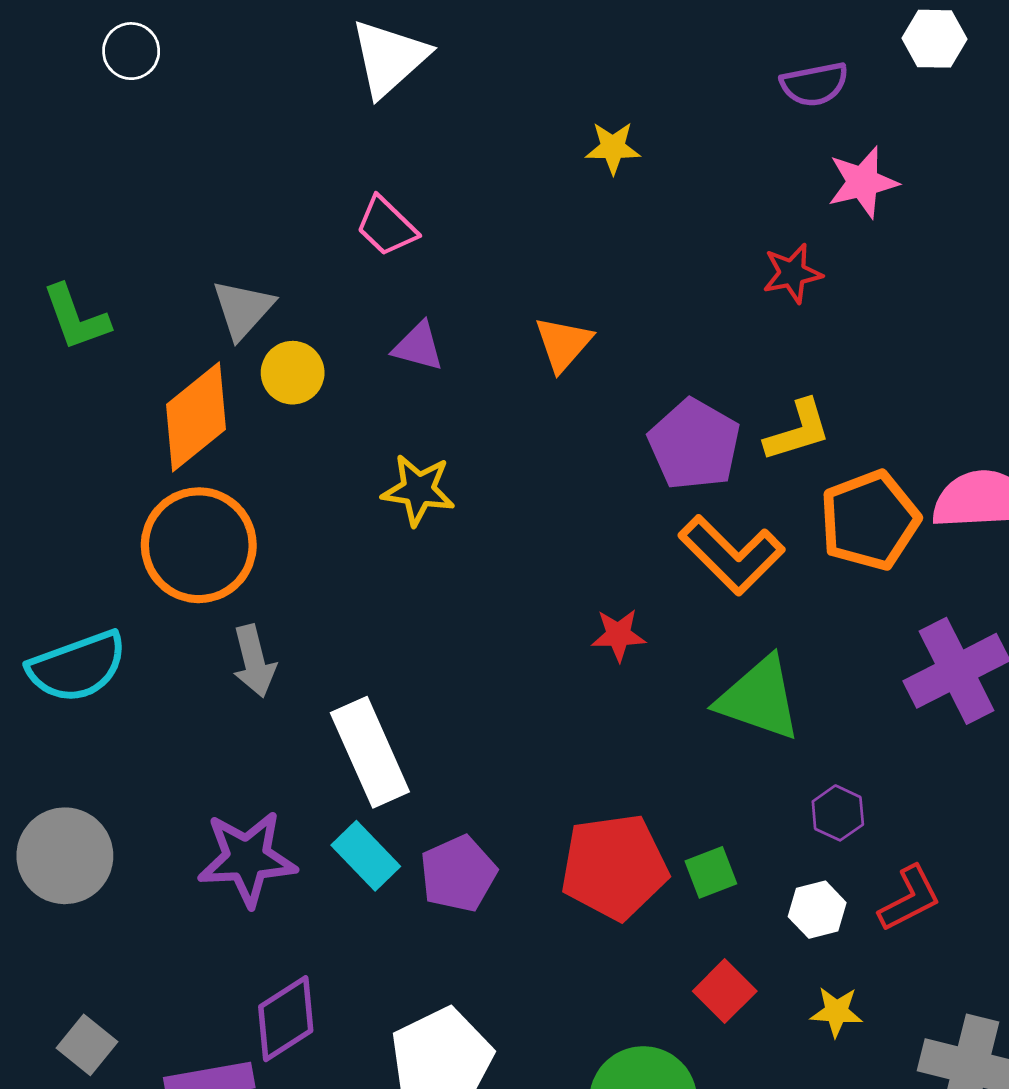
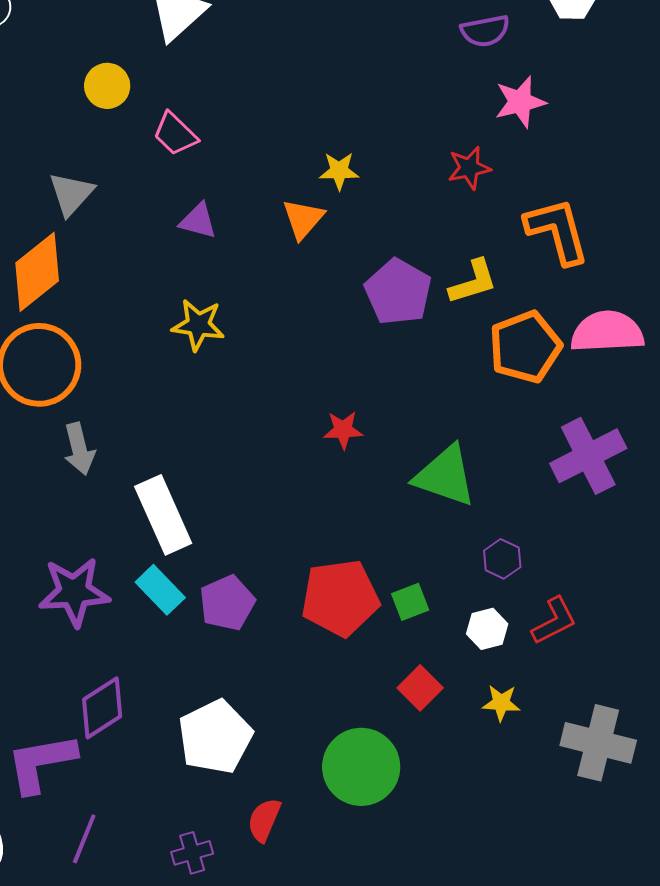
yellow star: (613, 148) -> (339, 171), moved
yellow circle: (293, 373) -> (107, 86), moved
orange L-shape: (732, 555) -> (557, 231), moved, turned -150

